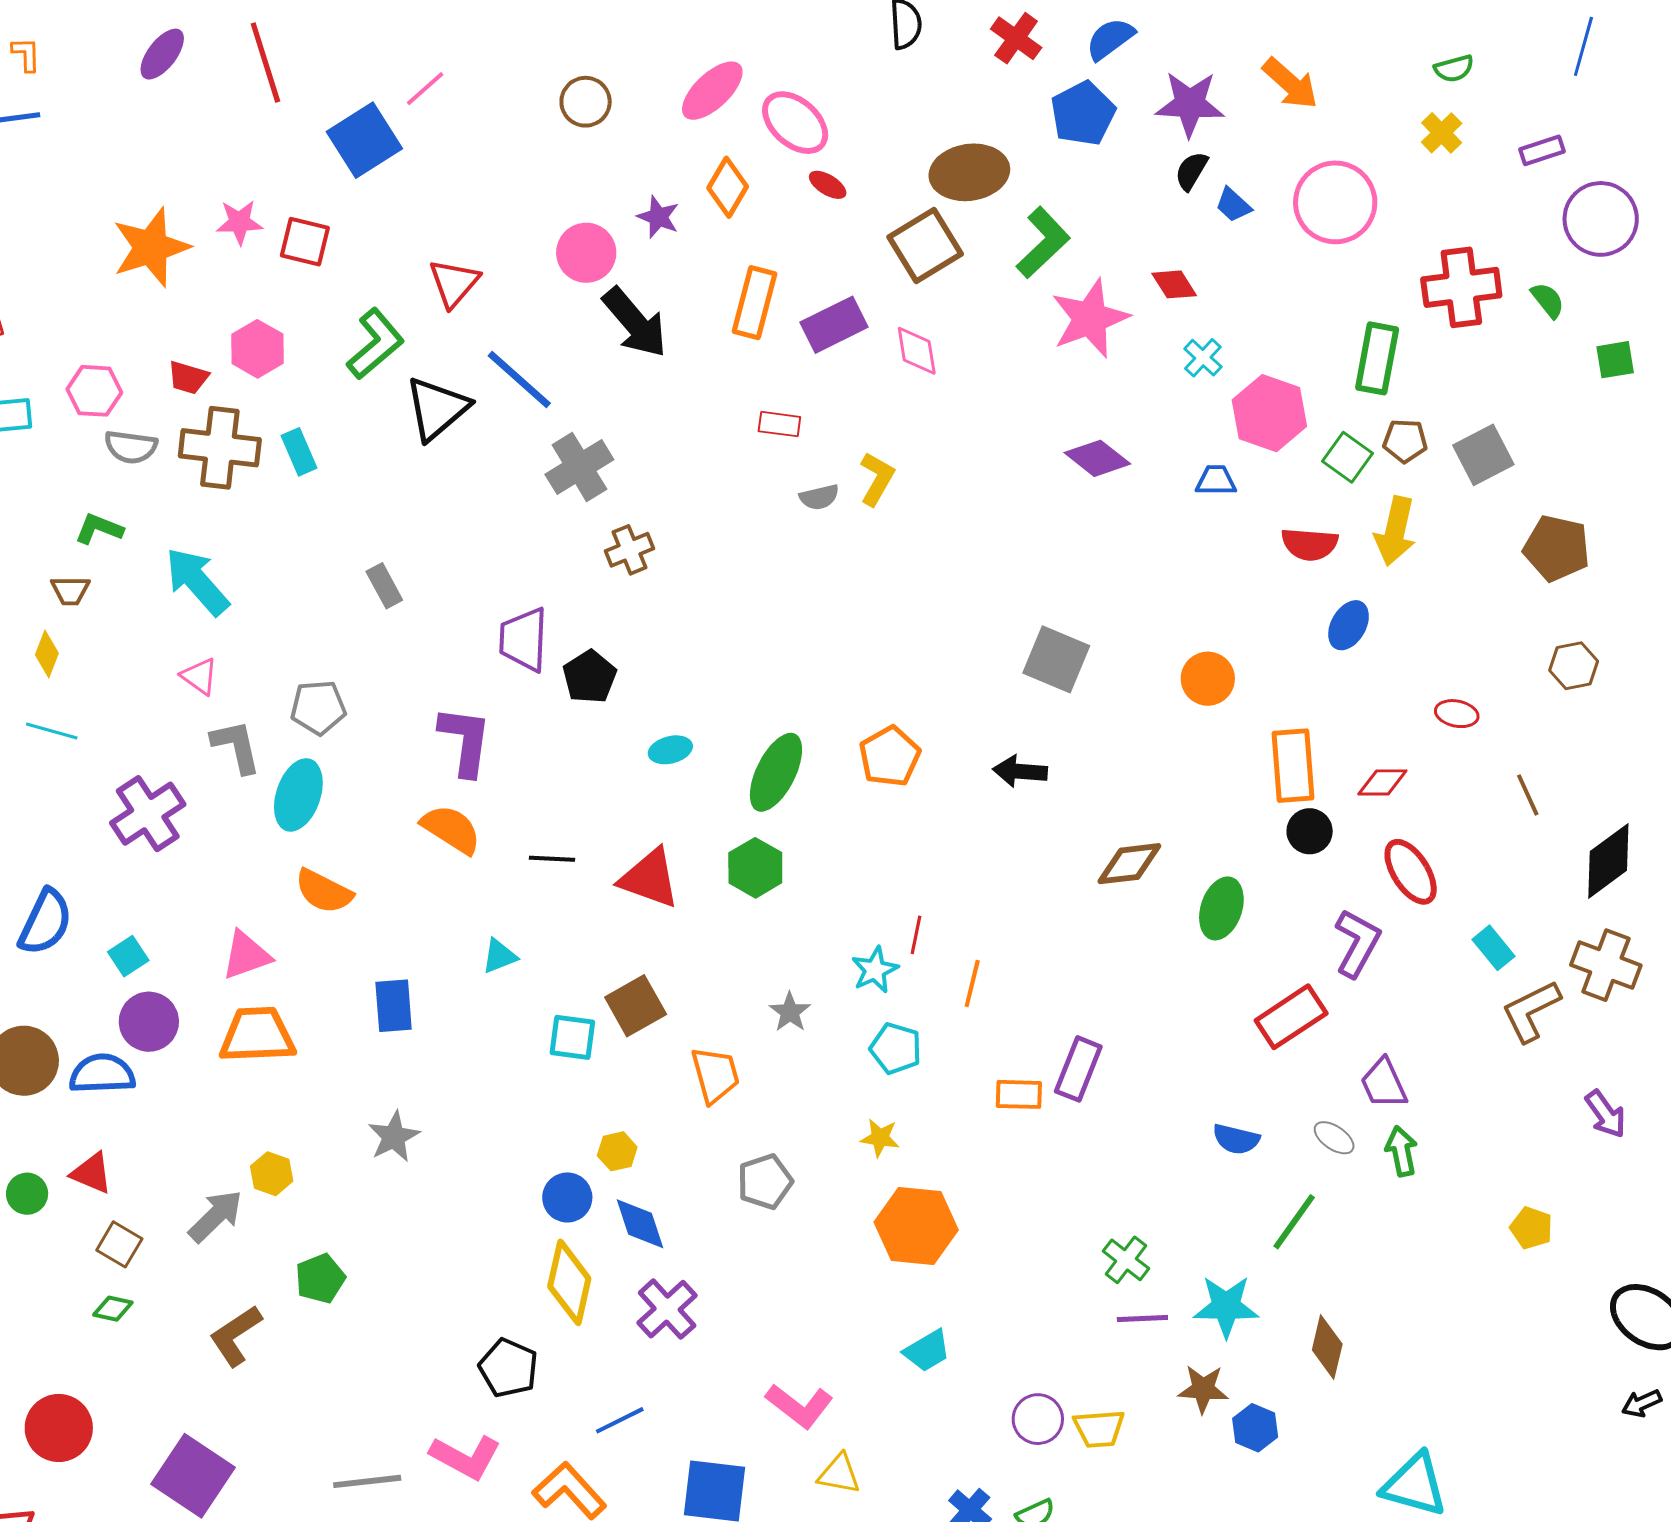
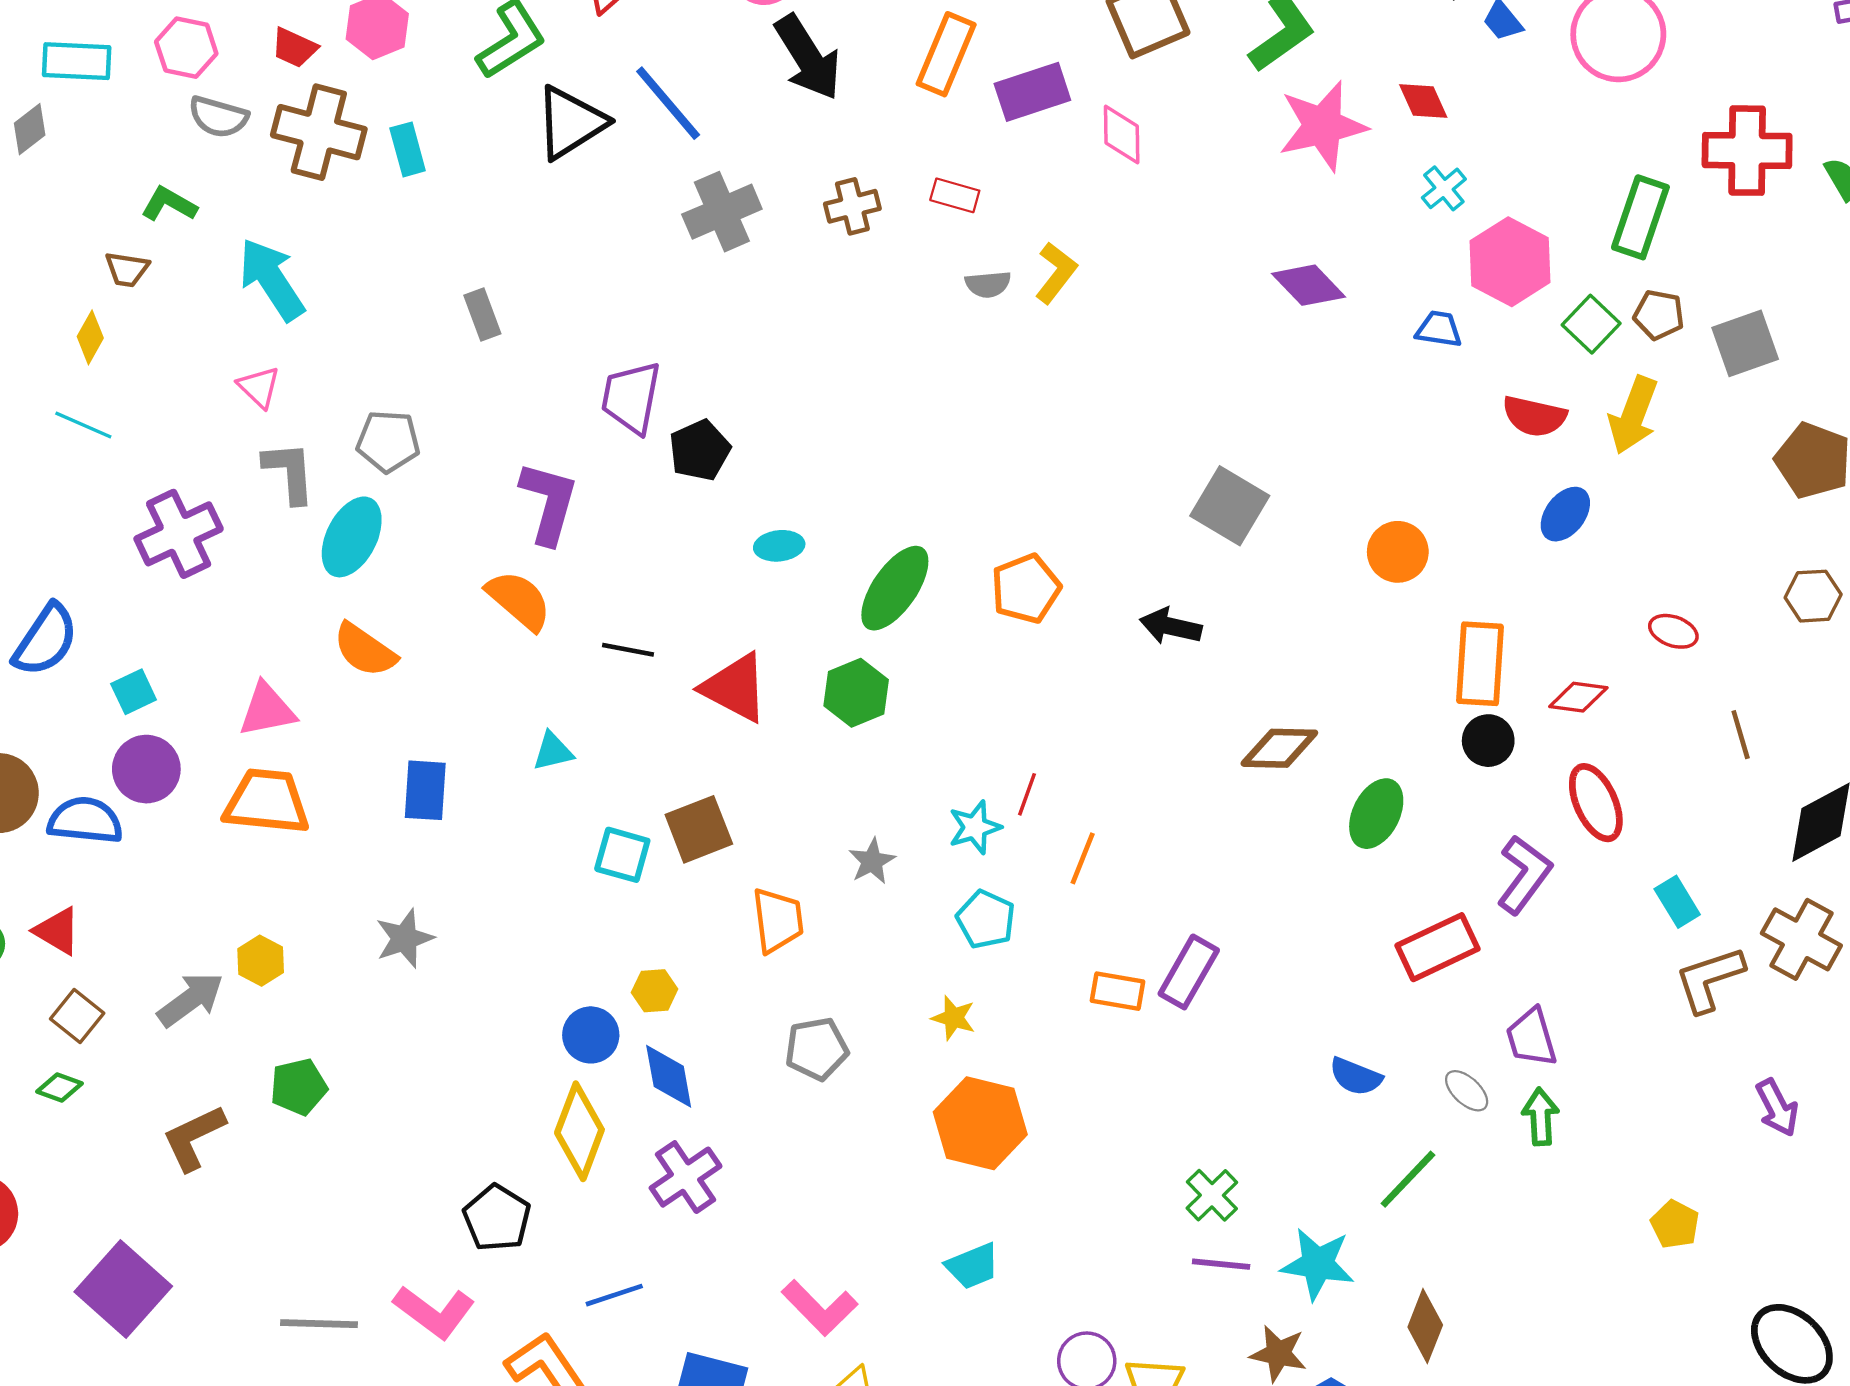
brown cross: (629, 550) -> (852, 206), moved

